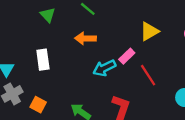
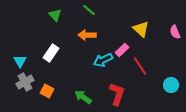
yellow triangle: (149, 31) -> (141, 29), turned -48
white rectangle: (43, 60) -> (51, 53), turned 42

